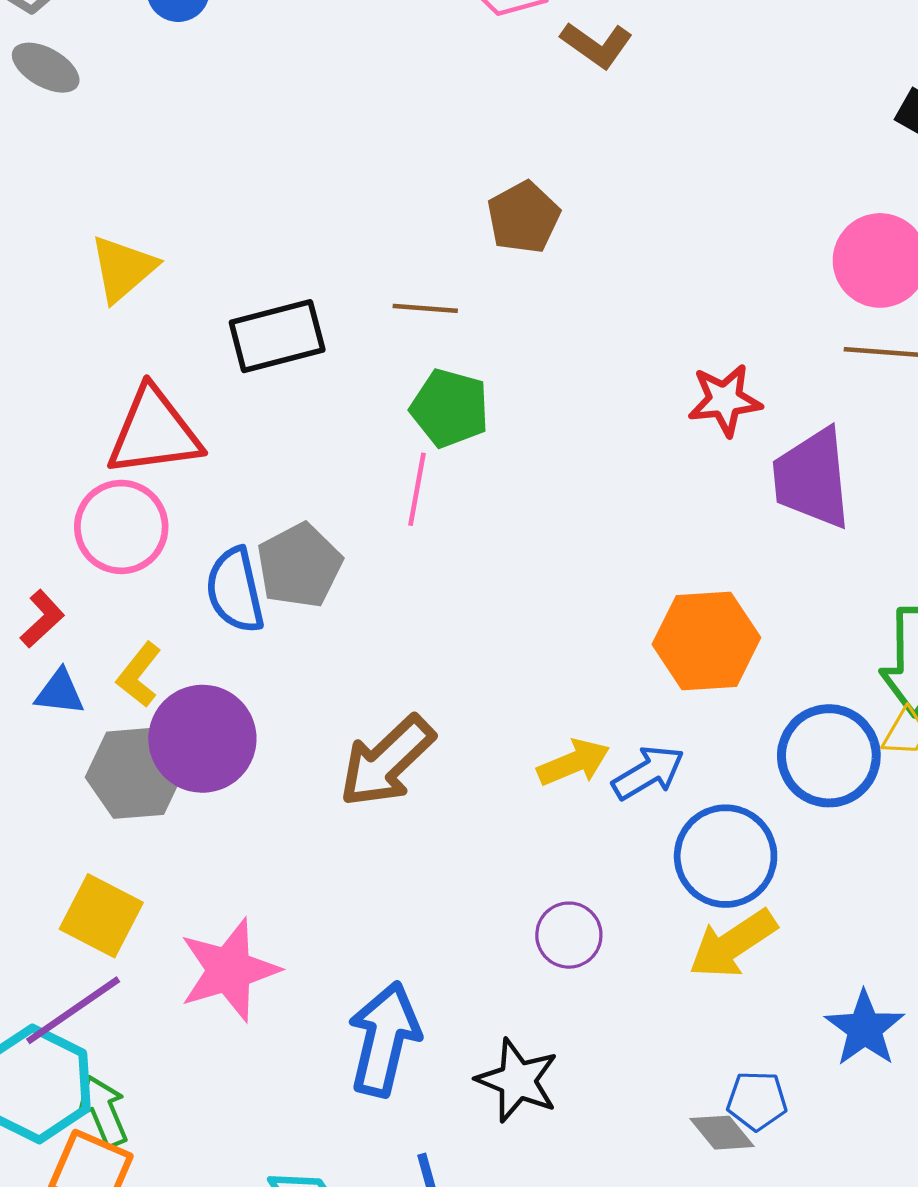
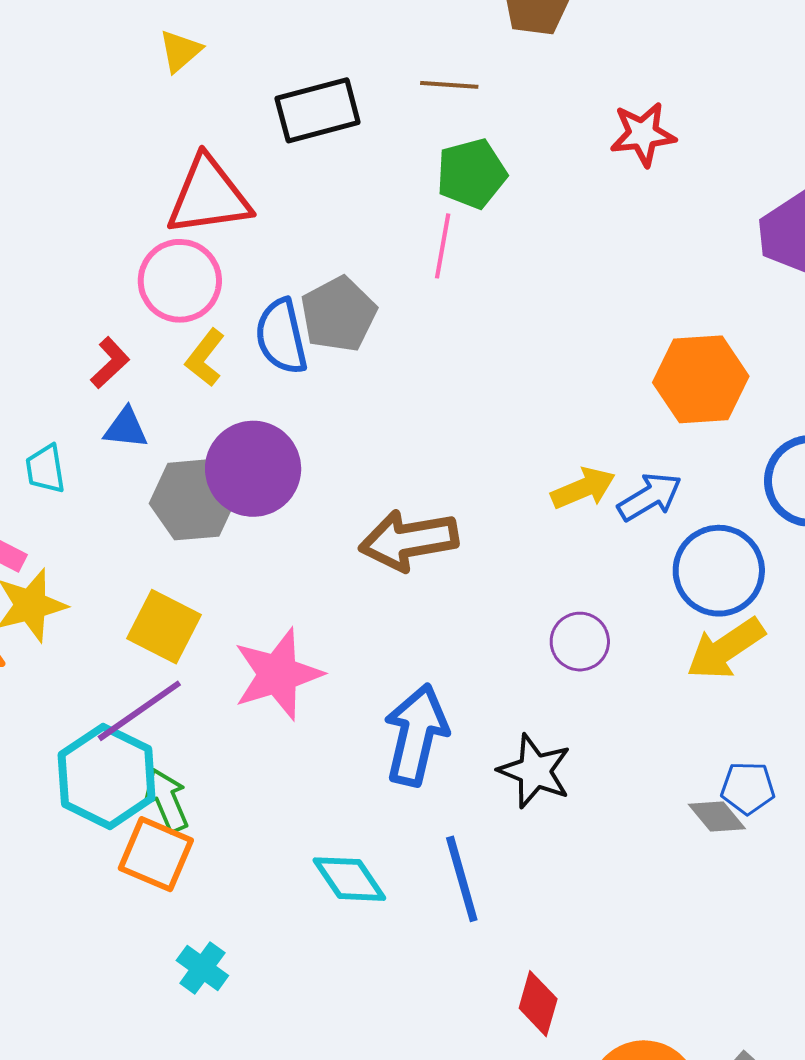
yellow triangle: (123, 268) -> (180, 51), size x0.7
red star: (725, 400) -> (643, 134), moved
green pentagon: (450, 408) -> (471, 174), turned -30
yellow L-shape: (139, 675) -> (205, 358), moved
brown arrow: (387, 761) -> (409, 540), moved, turned 34

